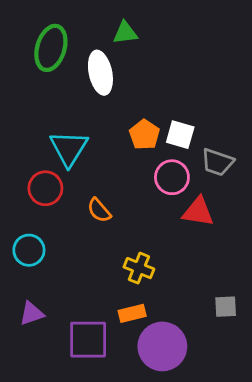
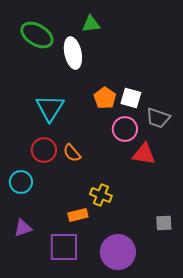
green ellipse: (51, 48) -> (37, 35), turned -76
red circle: (45, 188) -> (44, 150), moved
orange rectangle: (132, 313) -> (78, 215), moved

